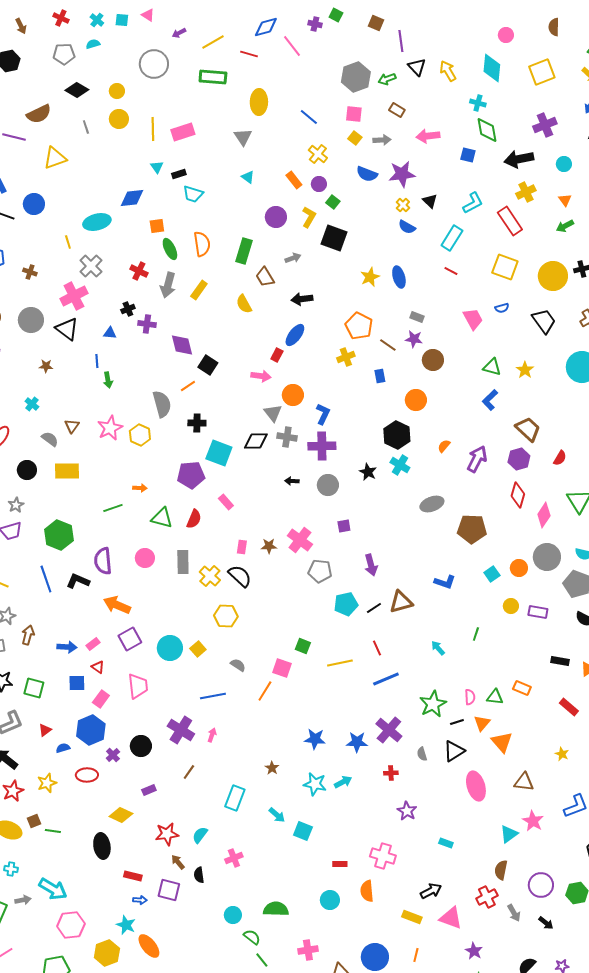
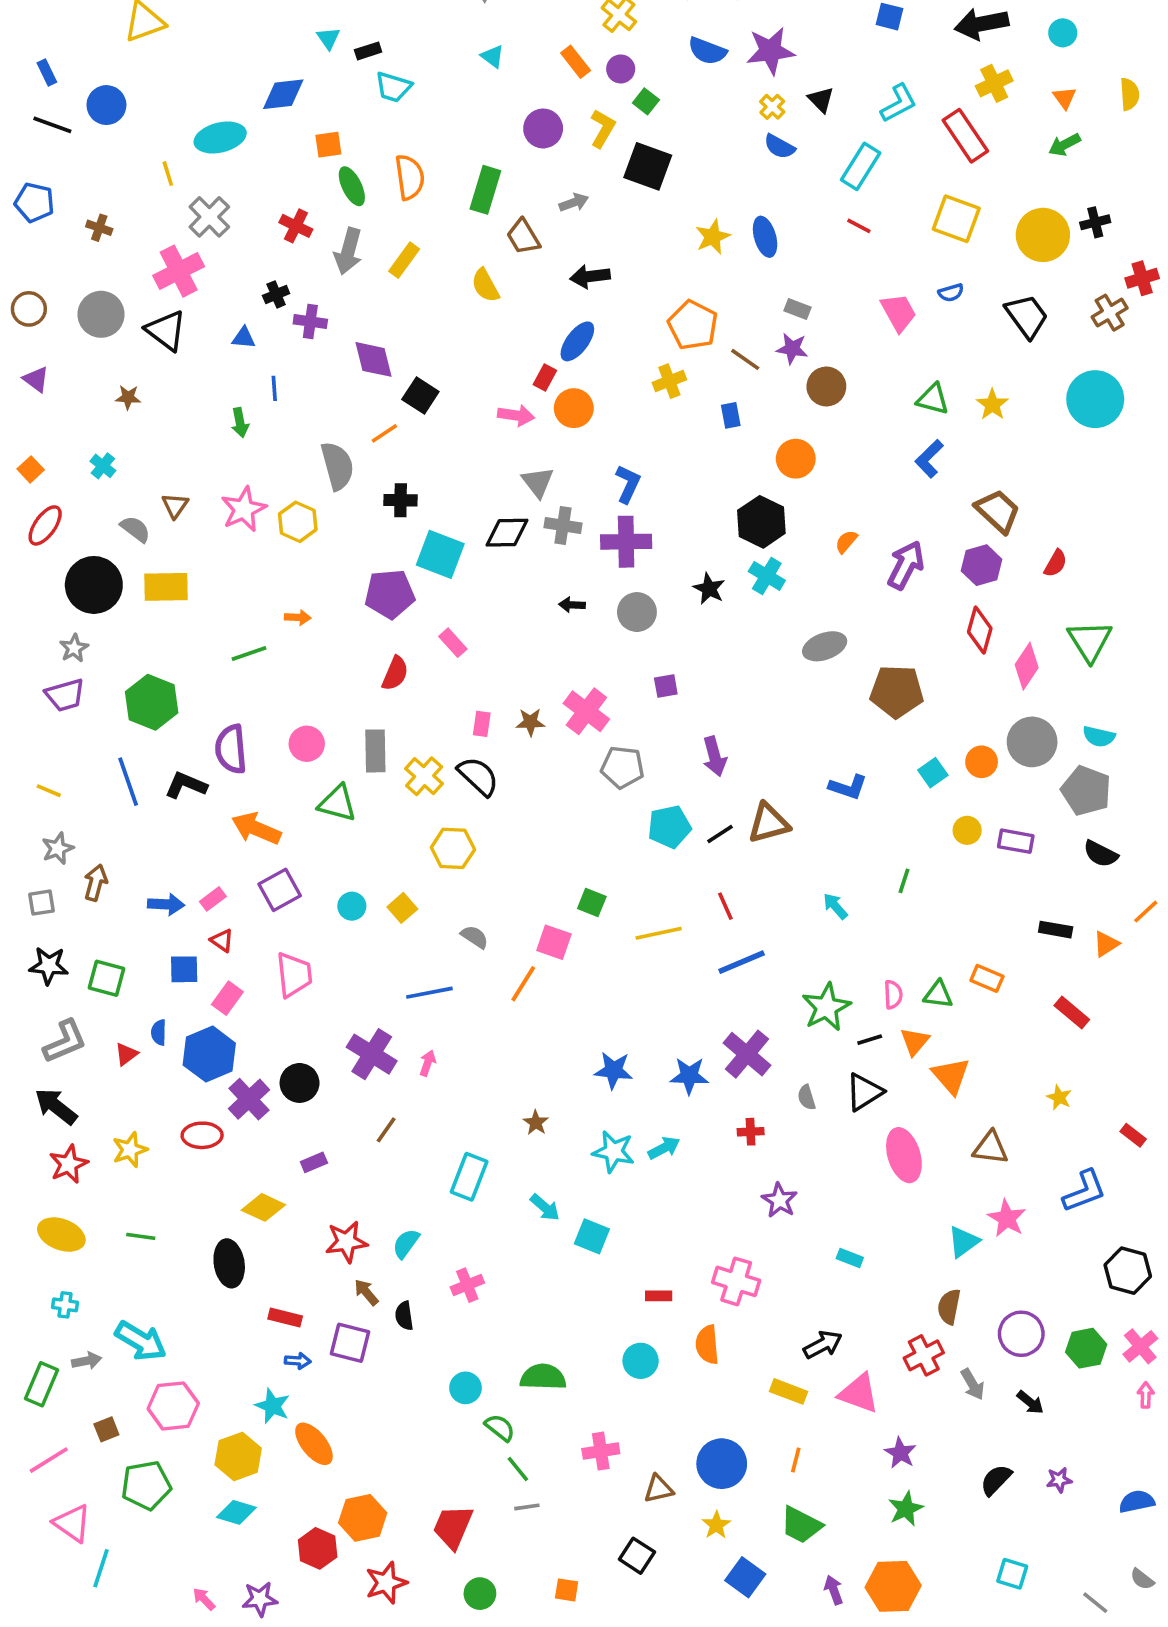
blue line: (97, 361) -> (274, 388), moved
orange circle: (293, 395) -> (574, 408), moved
black circle: (27, 470) -> (94, 585), size x1.6
green triangle: (162, 518) -> (337, 803), moved
cyan circle: (170, 648) -> (352, 906), size x0.6
blue semicircle: (63, 748) -> (159, 1032), moved, turned -72
purple cross: (113, 755) -> (249, 1099), size x1.6
brown square: (34, 821) -> (106, 1429), moved

